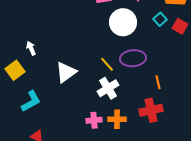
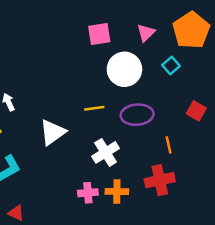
red square: (180, 26) -> (196, 111), moved
yellow line: (107, 64) -> (94, 108), moved, turned -56

